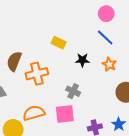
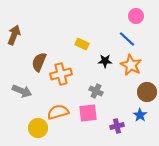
pink circle: (106, 14) -> (136, 16), moved
orange star: (109, 64) -> (131, 65), size x1.5
blue star: (119, 124) -> (140, 115), moved

